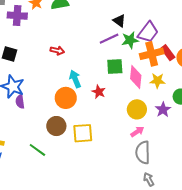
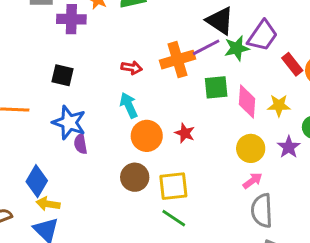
black triangle: (119, 21) -> (220, 21), size x1.5
orange cross: (152, 54) -> (178, 60), moved
cyan arrow: (75, 79) -> (129, 105), moved
red star: (99, 92) -> (185, 133), moved
green line: (37, 150) -> (174, 218), moved

